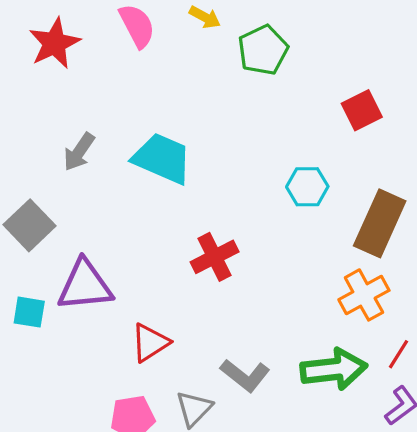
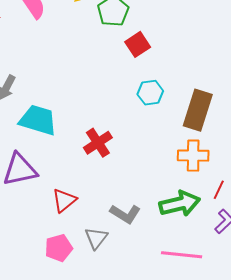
red square: (362, 110) -> (138, 44), moved
cyan trapezoid: (162, 158) -> (38, 120), moved
orange cross: (364, 295) -> (193, 156), turned 36

